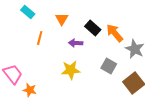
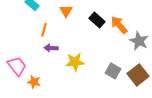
purple arrow: (76, 43) -> (51, 48), moved
gray square: (109, 66) -> (113, 71), moved

